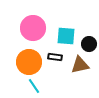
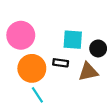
pink circle: (33, 28) -> (21, 35), moved

